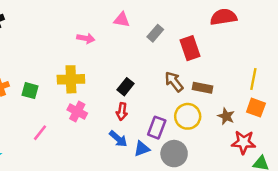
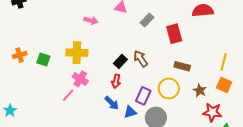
brown arrow: (174, 82) -> (141, 59), moved
pink line: (40, 133) -> (68, 95), moved

